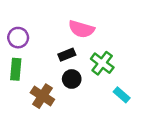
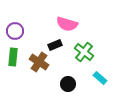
black circle: (72, 79) -> (68, 84), moved
brown cross: (42, 96) -> (39, 62), moved

